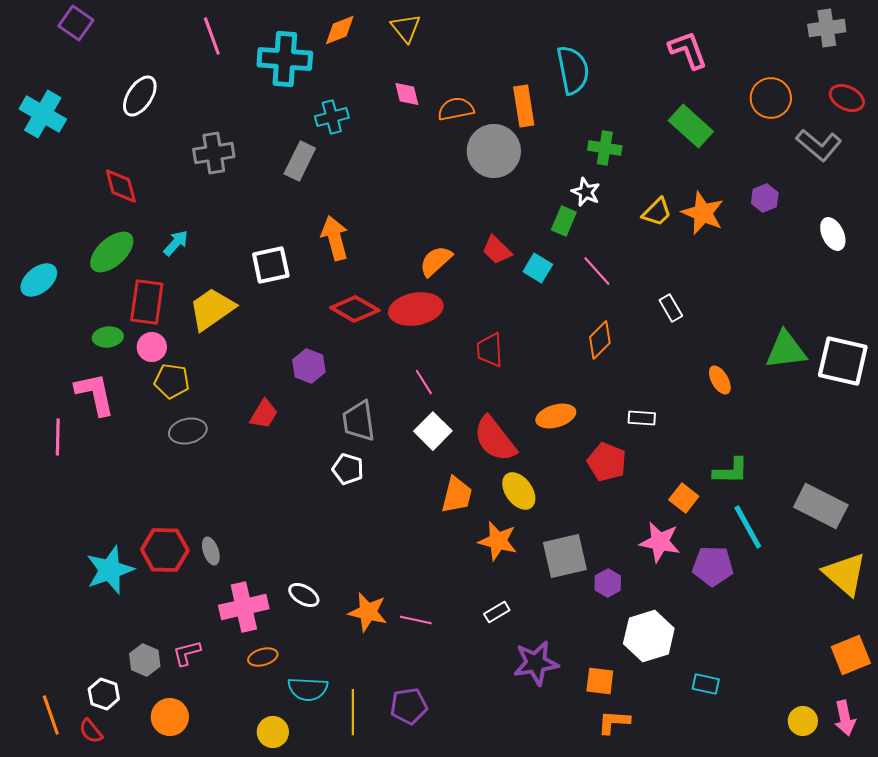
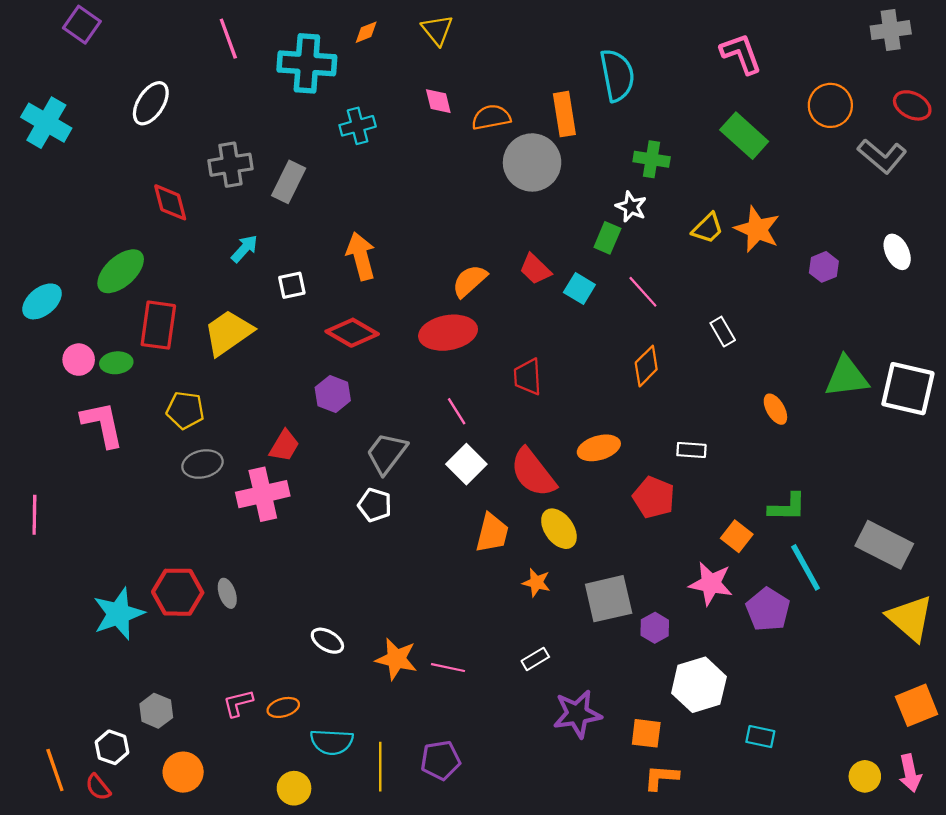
orange diamond: (340, 30) -> (366, 32), size x0.7
gray rectangle: (300, 161) -> (289, 182), moved
red diamond: (121, 186) -> (170, 202), moved
purple hexagon: (765, 198) -> (824, 267), moved
cyan arrow: (176, 243) -> (244, 249), moved
white square: (271, 265) -> (292, 285), size x0.7
red diamond: (355, 309) -> (352, 333), moved
pink circle: (152, 347) -> (79, 360), moved
gray trapezoid: (359, 421) -> (387, 453), turned 45
pink line: (58, 437) -> (34, 515), moved
orange star: (498, 541) -> (536, 583), size x0.7
purple pentagon: (713, 566) -> (768, 609), turned 30
pink cross: (244, 607) -> (263, 494), moved
pink L-shape: (187, 653) -> (238, 703), moved

